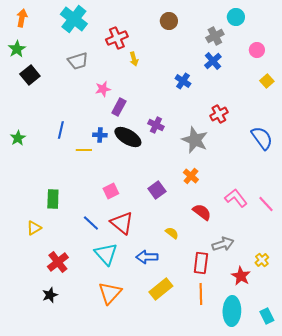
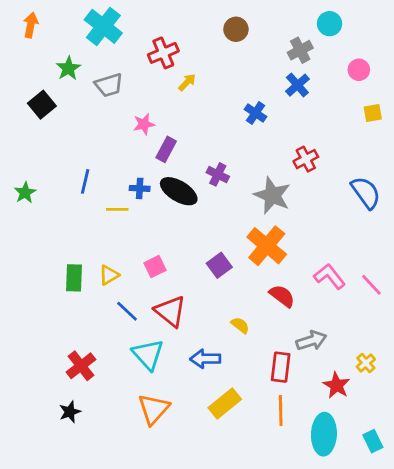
green star: (17, 49) -> (68, 68), moved
yellow arrow: (134, 59) -> (187, 82), turned -120
yellow square: (267, 81) -> (373, 113), turned 32
orange cross: (191, 176) -> (267, 246), size x1.8
yellow triangle: (34, 228) -> (109, 275), moved

